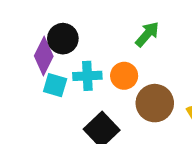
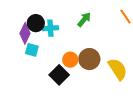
cyan cross: (87, 76) -> (50, 28), moved
orange circle: (124, 76) -> (70, 60), moved

